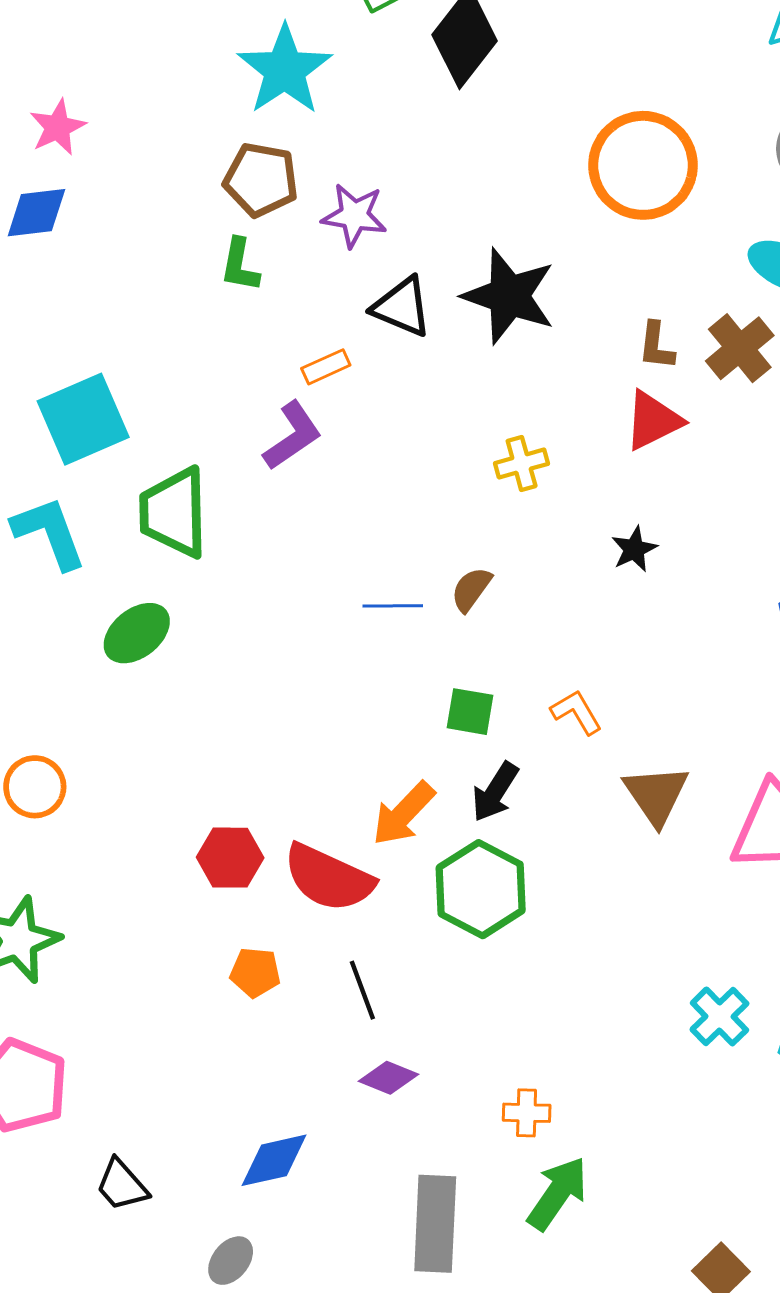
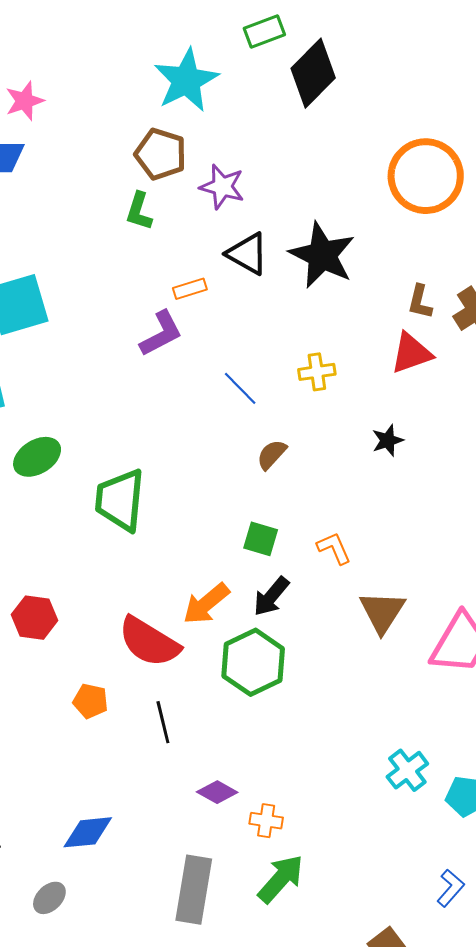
green trapezoid: (174, 512) -> (120, 500), moved
blue line: (393, 606) -> (240, 388), moved, turned 39
red hexagon: (230, 858) -> (34, 618), moved
purple diamond: (389, 1078) -> (217, 792), moved

